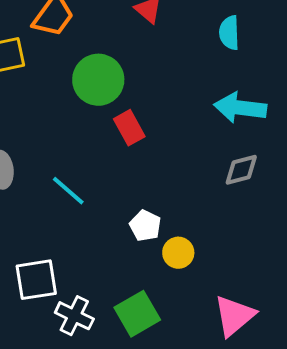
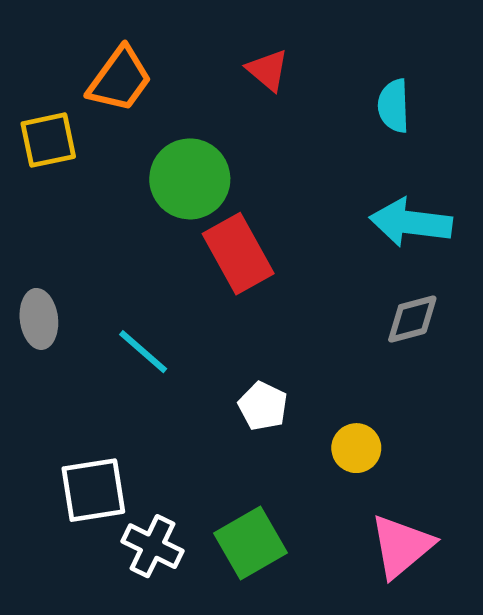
red rectangle: (129, 128) -> (238, 254), size x1.4
yellow circle: (178, 253) -> (356, 448), moved

